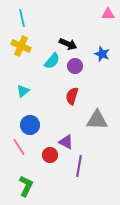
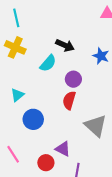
purple circle: (75, 66) -> (73, 79), moved
gray triangle: (97, 120) -> (96, 126), turned 40
blue circle: (30, 125) -> (33, 119), moved

